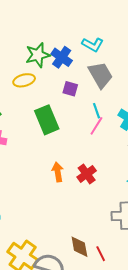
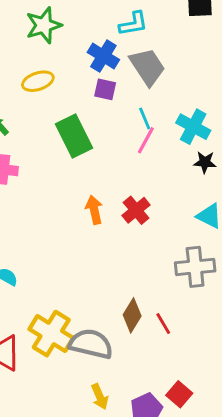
cyan L-shape: (93, 45) -> (133, 24), turned -35
green star: (38, 55) -> (44, 25), moved
blue cross: (62, 57) -> (103, 56), moved
brown diamond: (79, 247) -> (132, 315), turned 45

